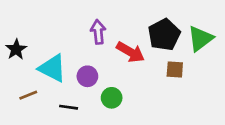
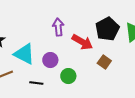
brown square: (175, 70) -> (104, 62), moved, turned 32

